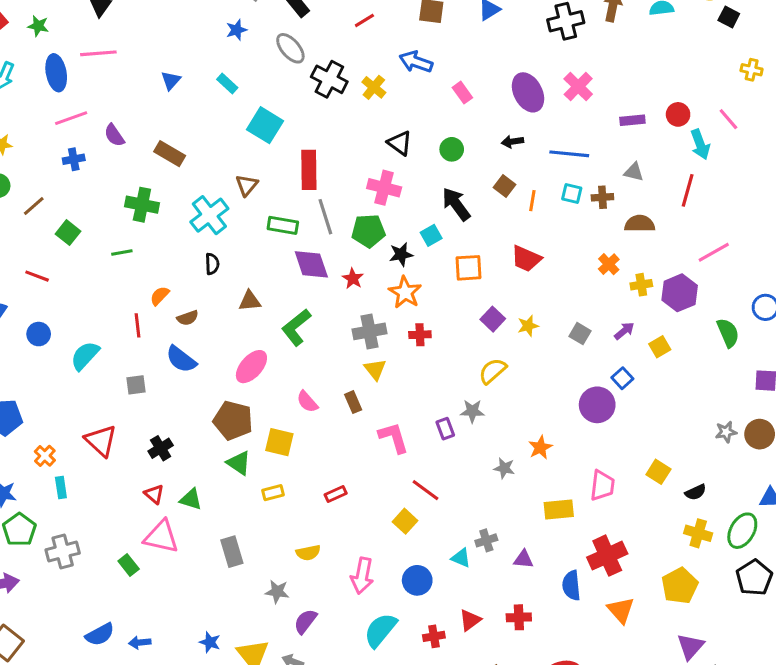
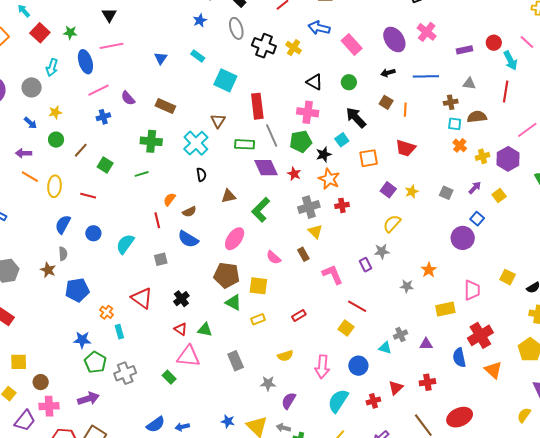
gray ellipse: (290, 48) -> (236, 28), turned 30
pink rectangle: (462, 93) -> (352, 44), size x1.5
cyan square: (572, 193) -> (455, 124), moved

